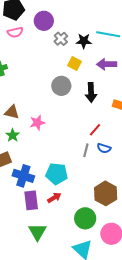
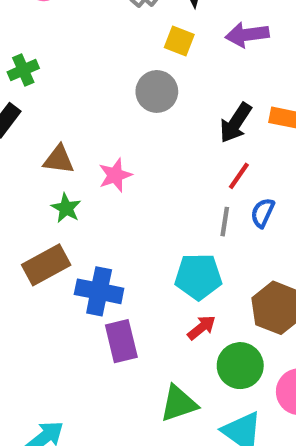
black arrow: (91, 92) -> (236, 123), moved, turned 42
blue semicircle: (104, 148) -> (263, 213), turned 104
cyan pentagon: (57, 174) -> (198, 277), moved
red arrow: (54, 198) -> (202, 328), moved
green triangle: (37, 232) -> (179, 404), moved, turned 48

